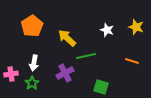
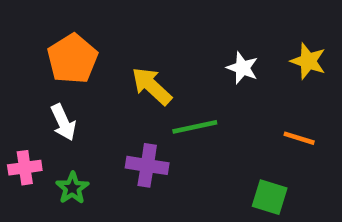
white arrow: (34, 63) -> (63, 122), moved, turned -35
purple cross: (65, 73) -> (147, 165), turned 36
green square: (101, 87) -> (270, 197), moved

